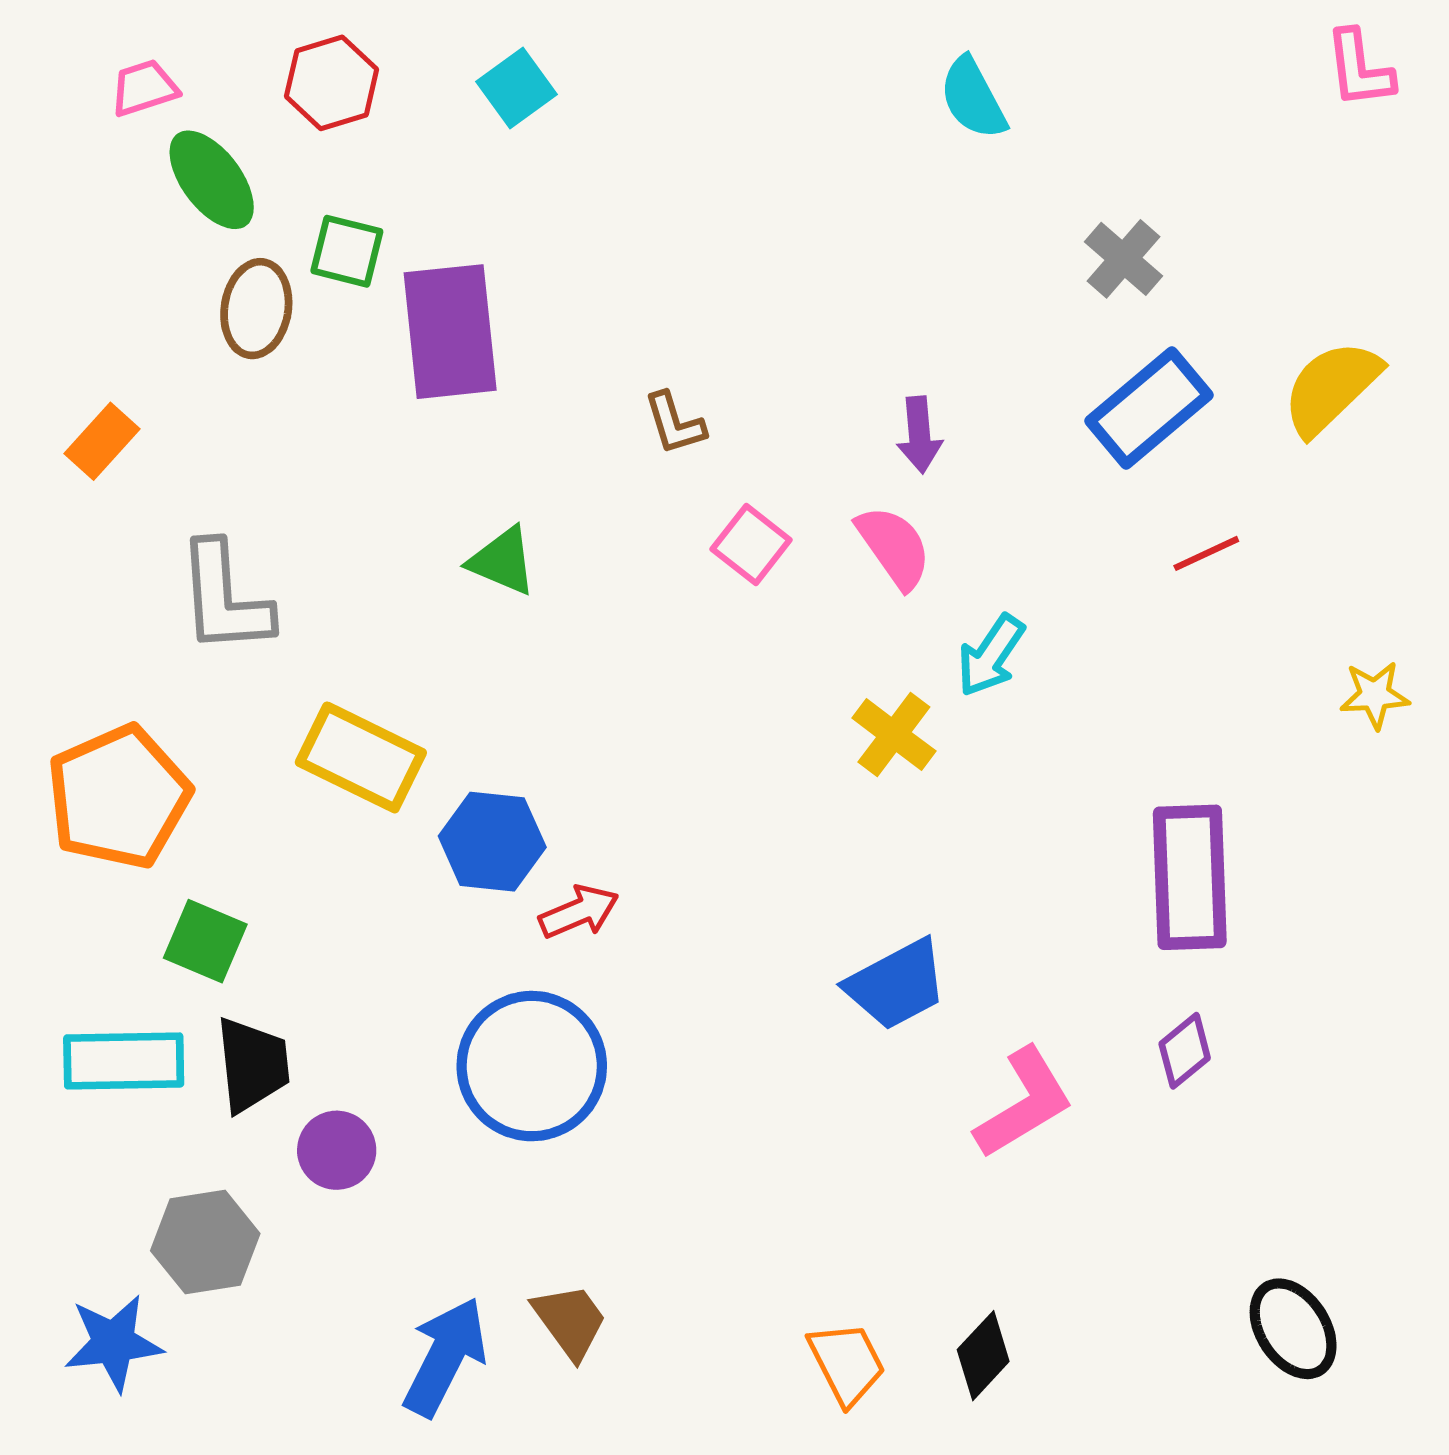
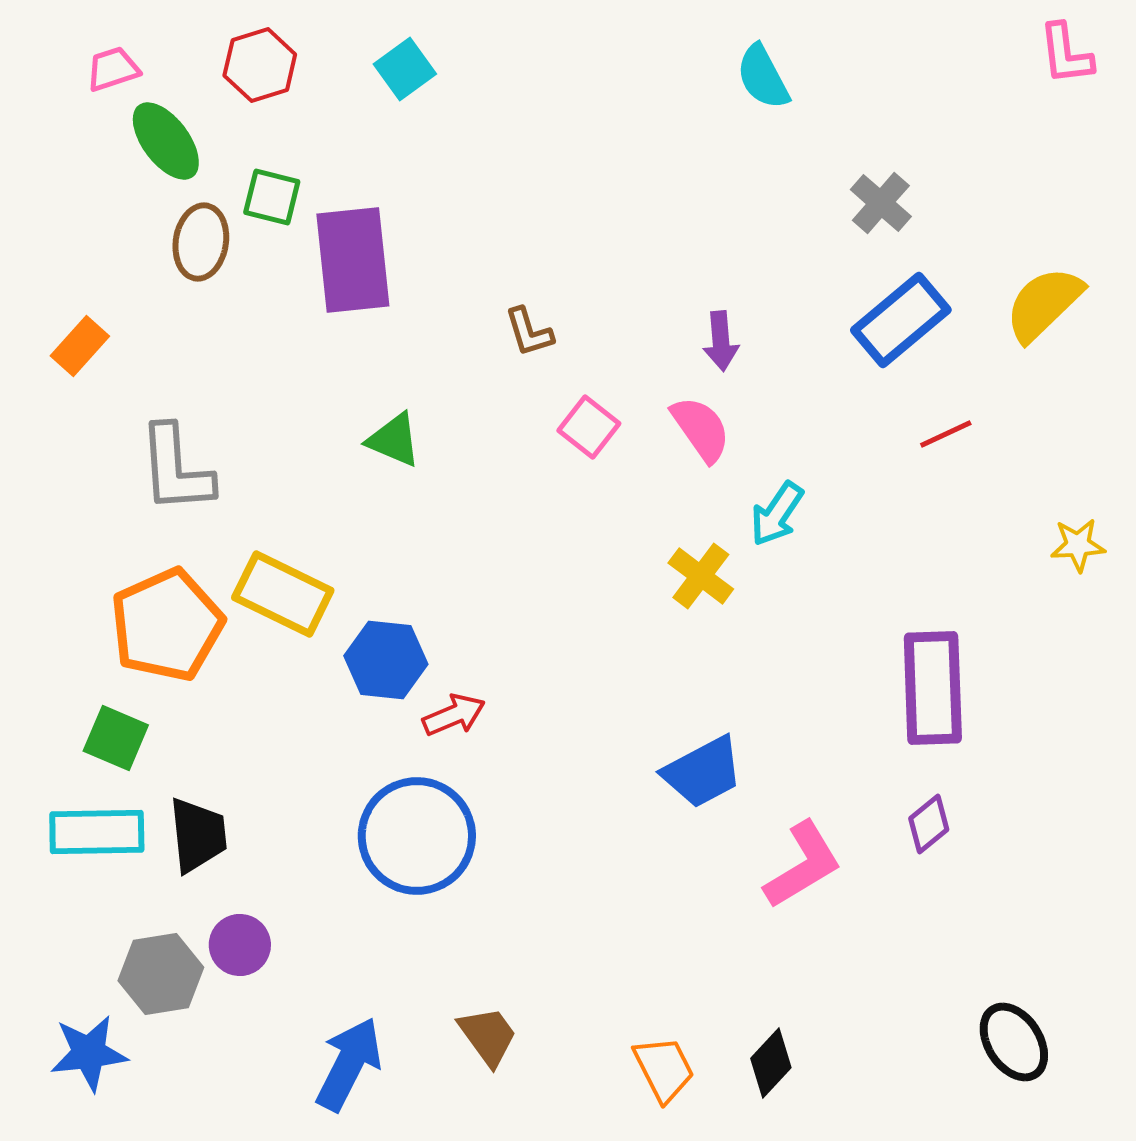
orange pentagon: (119, 797) -> (167, 625), moved
green square: (205, 941) -> (116, 738), moved
purple circle: (337, 1150) -> (240, 945), moved
brown trapezoid: (570, 1321) -> (488, 1036), moved

